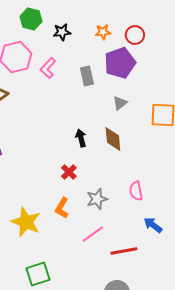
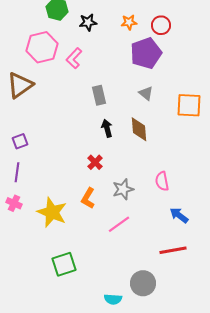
gray rectangle: (87, 76) -> (99, 95), moved
gray triangle: (120, 103) -> (146, 93), turned -42
red line: (124, 251) -> (173, 250), moved

